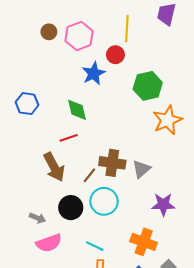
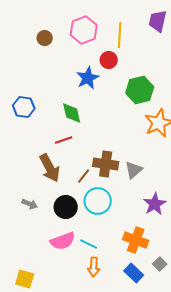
pink hexagon: (79, 36) -> (84, 30), moved
purple star: (163, 204) -> (155, 204), turned -30
gray arrow: (37, 218) -> (30, 204), moved
pink semicircle: (49, 243) -> (63, 241), moved

